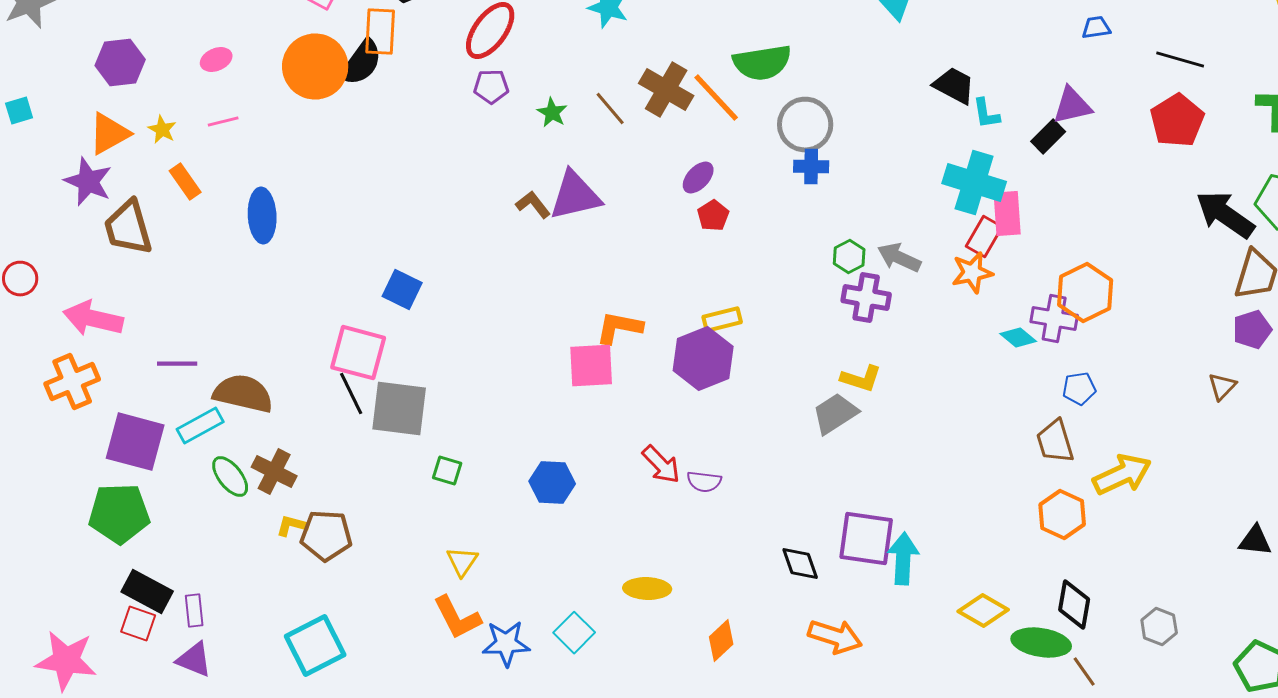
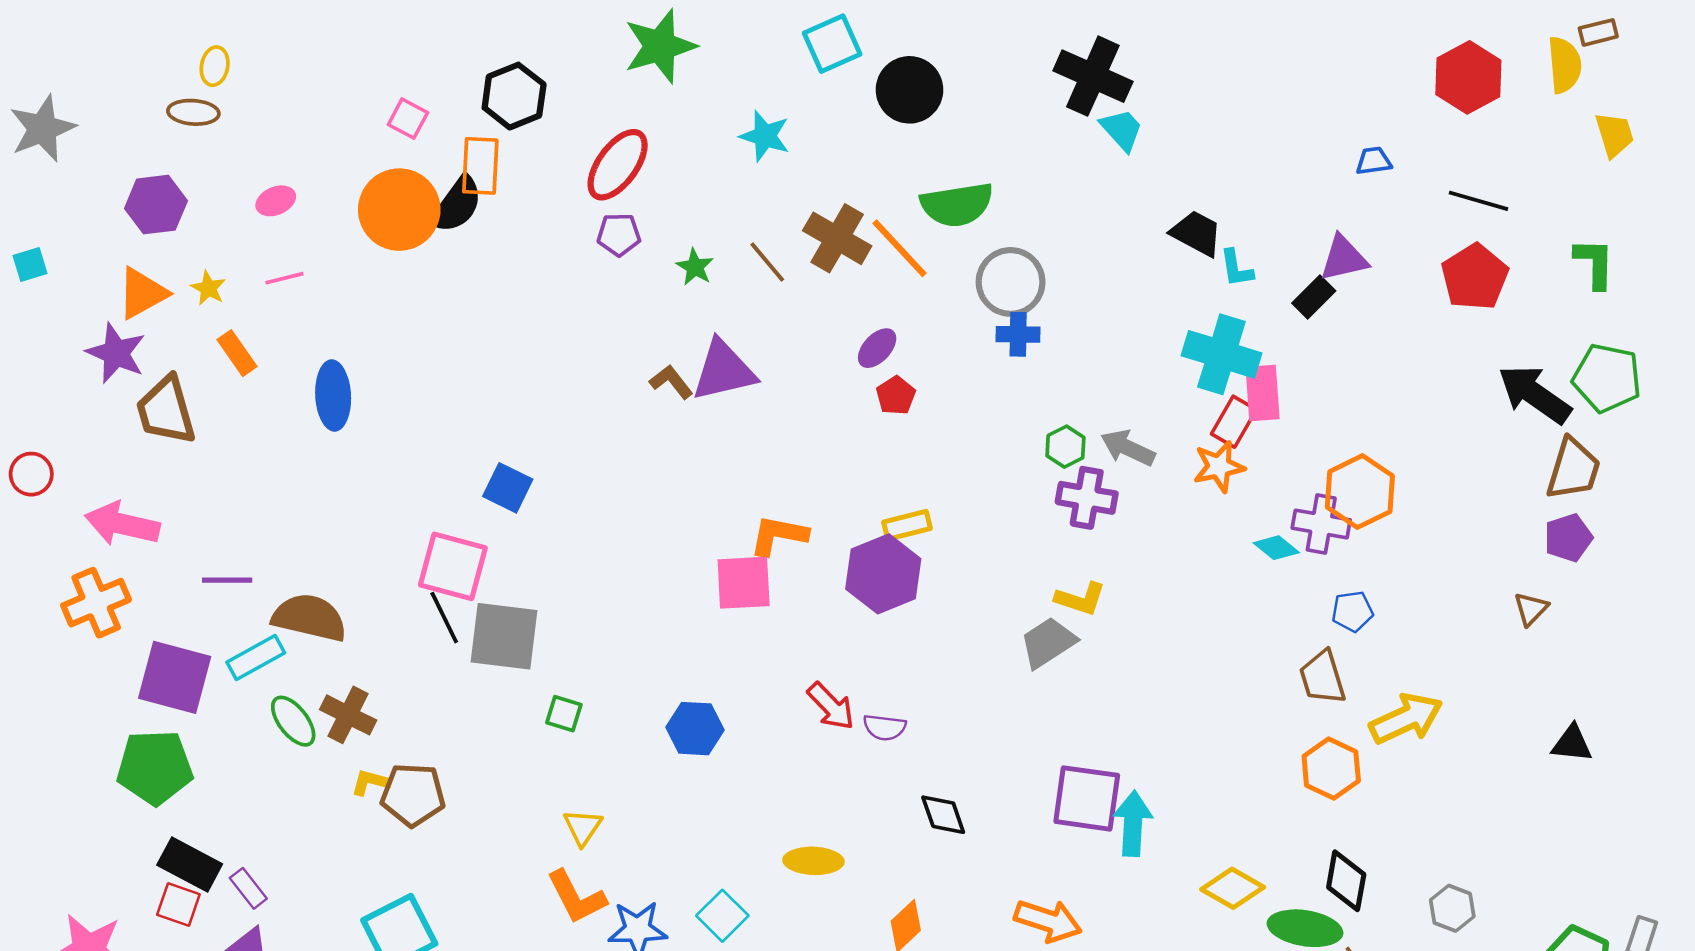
black triangle: (1255, 540) -> (1572, 744), moved
black diamond: (800, 564) -> (943, 815), moved
purple rectangle: (194, 610) -> (248, 888), turned -32

